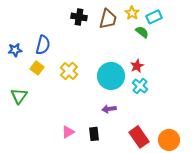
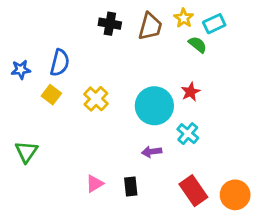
cyan cross: (140, 86) -> (188, 134), moved
green triangle: (19, 96) -> (26, 152), moved

